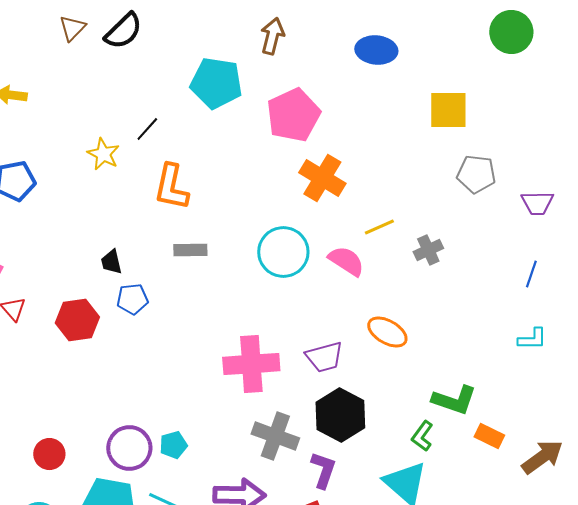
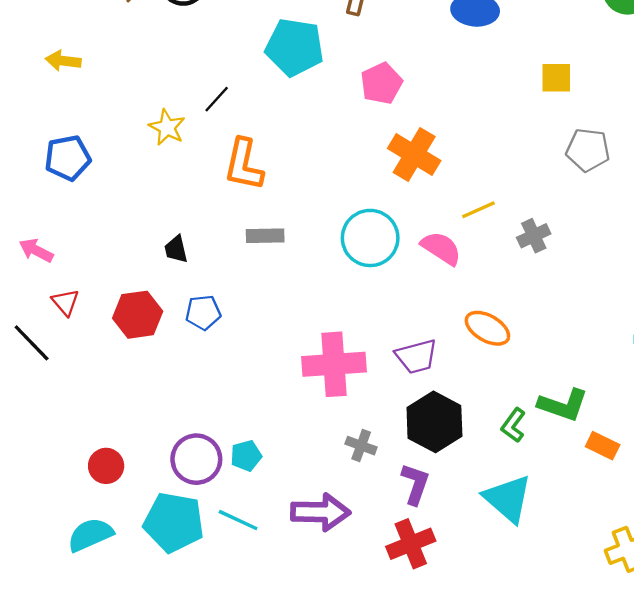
yellow square: (448, 110) -> (556, 78), size x0.7
pink pentagon: (293, 115) -> (381, 83), size x0.7
blue pentagon: (132, 299) -> (203, 312), moved
gray cross: (275, 436) -> (361, 446), size x0.6
green L-shape: (422, 436) -> (513, 425), moved

